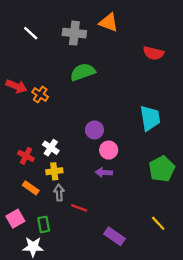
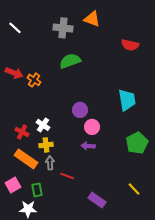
white line: (31, 33) -> (15, 28), moved
orange rectangle: (31, 188) -> (26, 159), size x1.6

